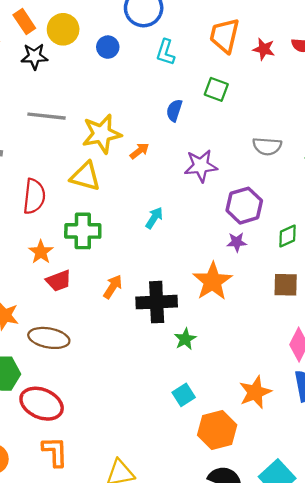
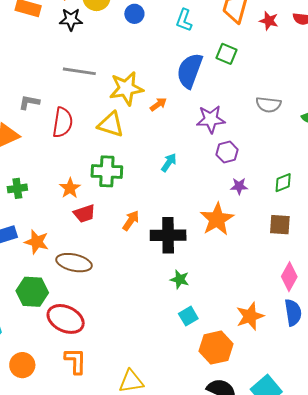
blue semicircle: (174, 110) -> (190, 71), size x1.8
red semicircle: (34, 196) -> (63, 122), moved
purple hexagon: (244, 206) -> (227, 152), moved, size x0.7
green star: (185, 339) -> (180, 279), moved, turned -30

